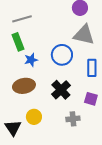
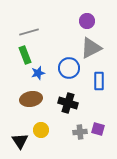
gray triangle: (84, 35) -> (91, 48), turned -40
black cross: (61, 90) -> (68, 103), turned -30
purple square: (91, 99) -> (98, 129), moved

